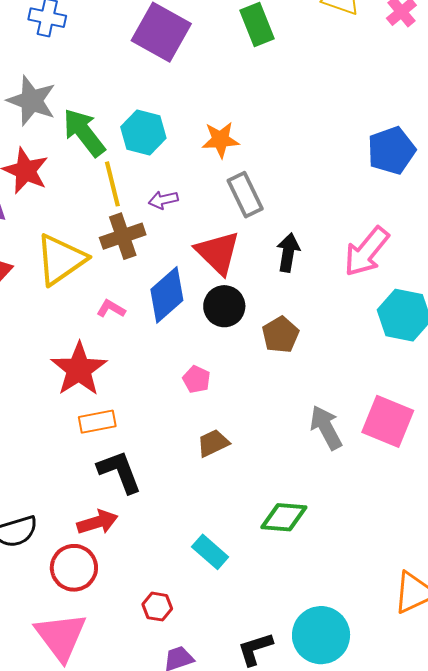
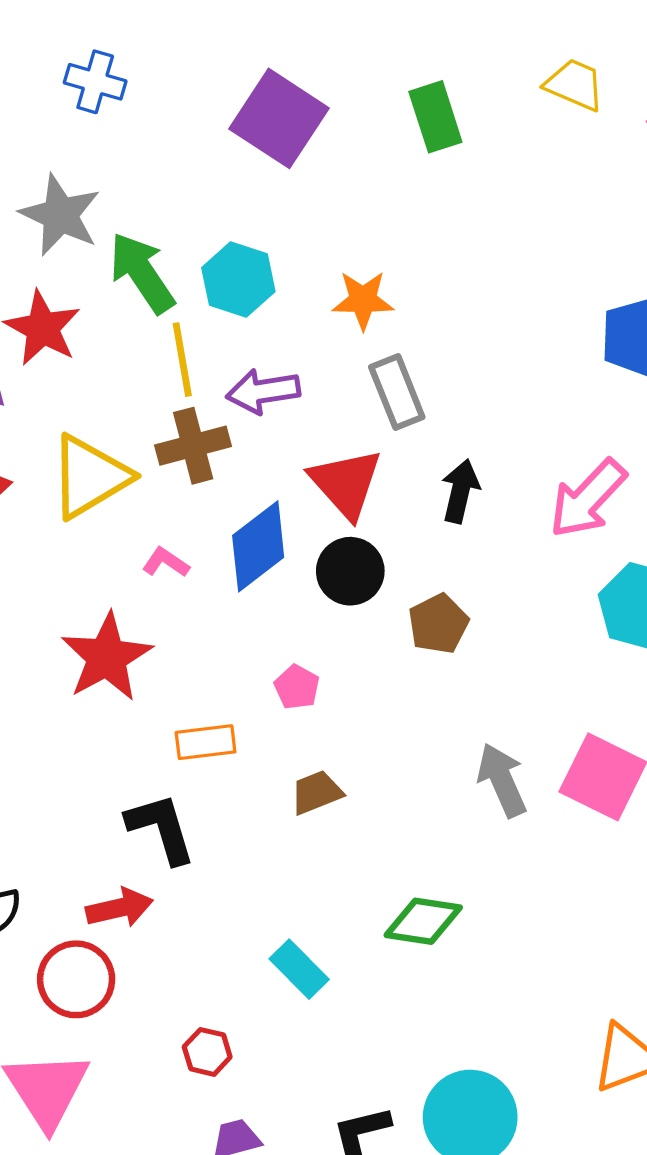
purple arrow: (163, 200) -> (263, 391), size x1.5
orange rectangle: (97, 422) -> (206, 742), moved

